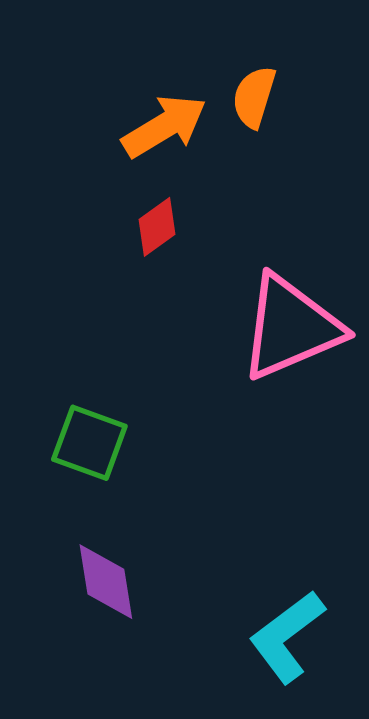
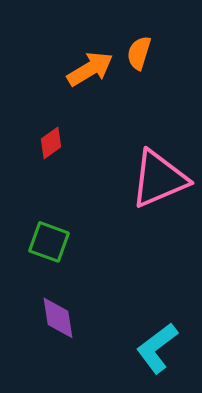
red diamond: (157, 227) -> (51, 143), moved

